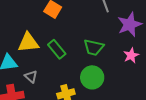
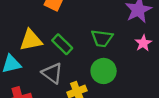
gray triangle: (31, 77) -> (52, 73), moved, size x1.5

